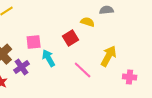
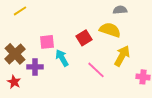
yellow semicircle: (88, 22) -> (110, 30), moved, size x1.5
purple cross: (22, 67) -> (35, 67), turned 35

